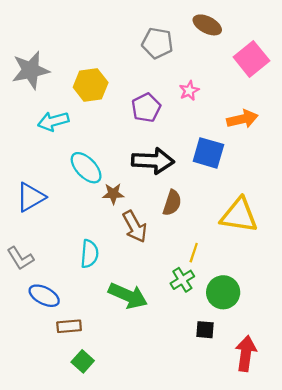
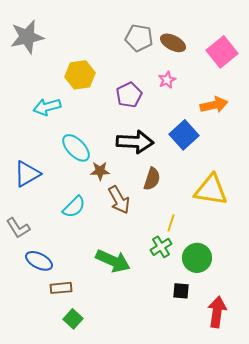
brown ellipse: (207, 25) -> (173, 43), moved
gray star: (31, 70) -> (27, 37), moved
blue square: (208, 153) -> (184, 135), turned 32
cyan semicircle: (89, 254) -> (74, 207), moved, turned 40

